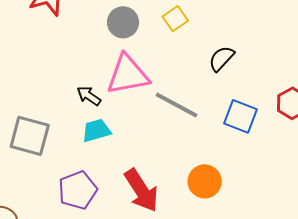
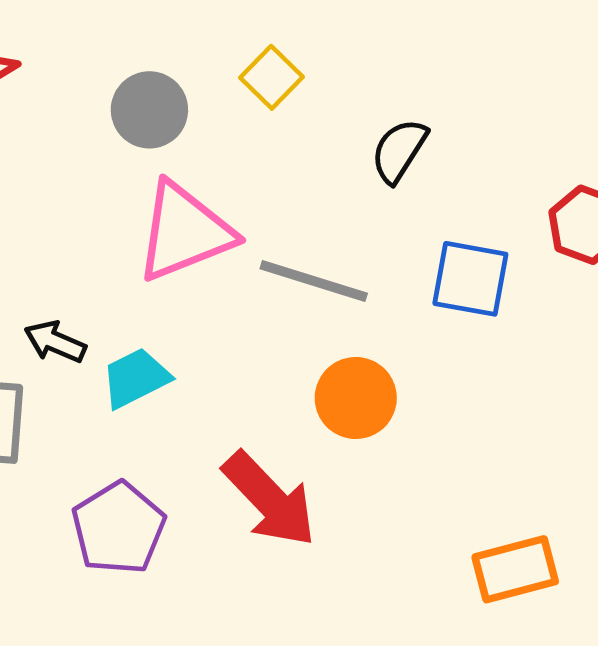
black arrow: (89, 96) -> (55, 342), moved
orange circle: (205, 181) -> (356, 398), moved

